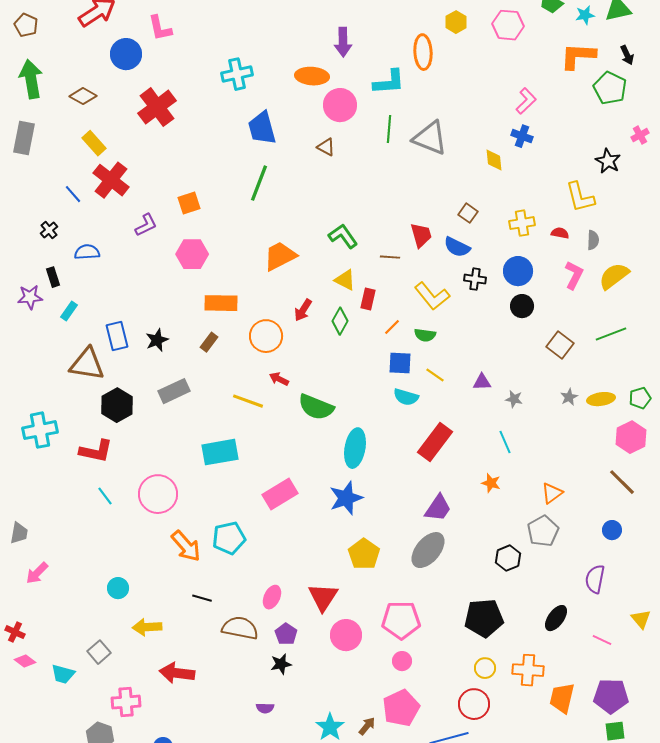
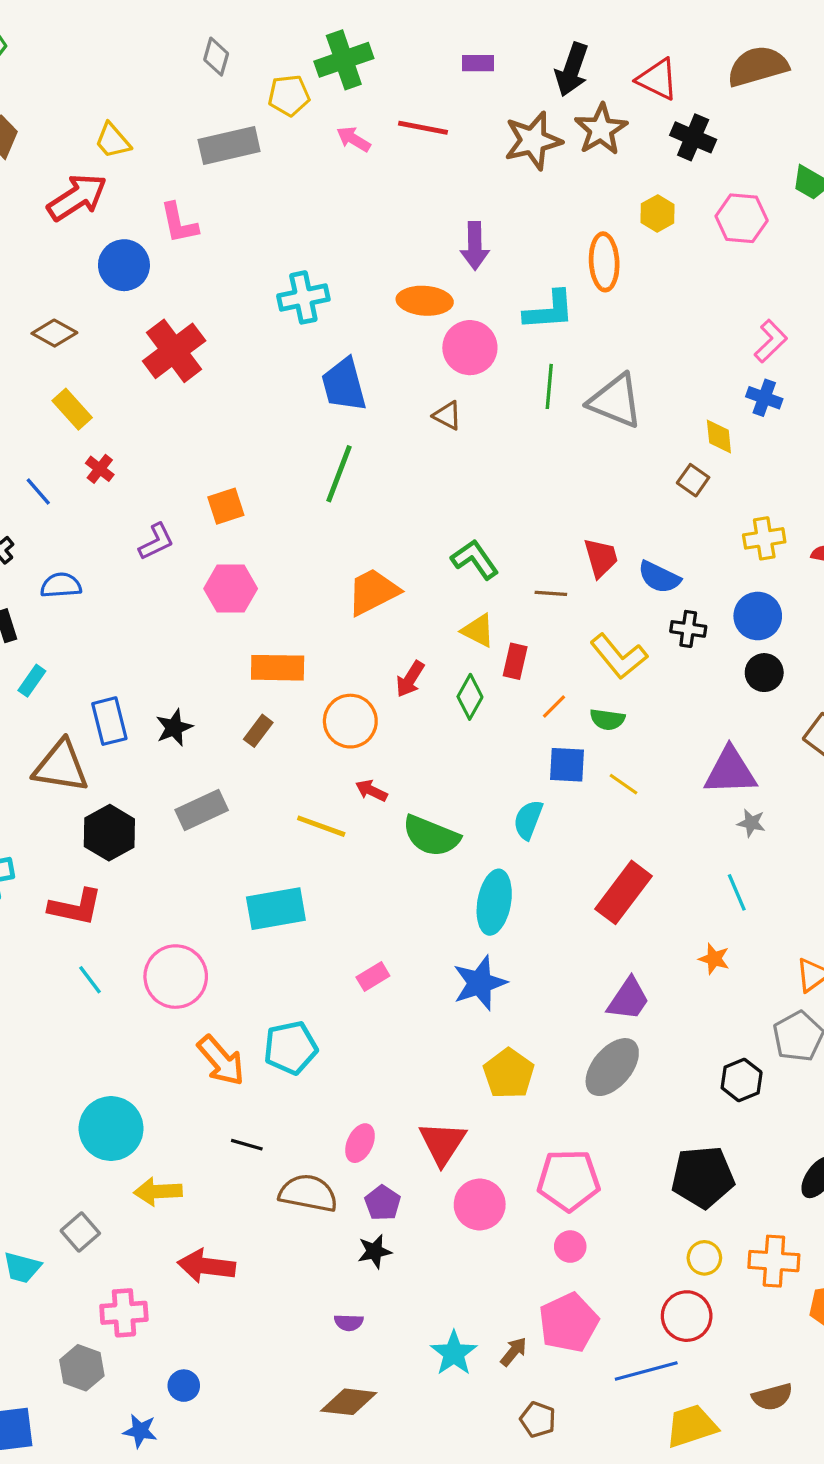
red cross: (111, 180) -> (100, 469), size x0.5
brown square: (468, 213) -> (693, 480), moved
purple triangle: (482, 382) -> (730, 771), moved, size x1.8
cyan semicircle: (406, 397) -> (528, 820), moved, turned 95
pink rectangle: (280, 494) -> (373, 977), size x0.6
cyan circle: (118, 588) -> (111, 1129), size x1.8

